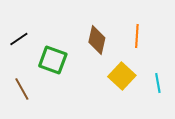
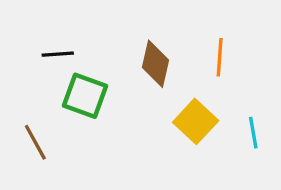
black line: (19, 39) -> (58, 54), moved, turned 30

